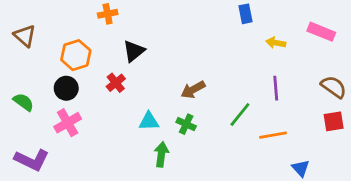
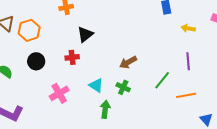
orange hexagon: (76, 55) -> (29, 30), moved
red cross: (116, 83) -> (72, 57), turned 32
cyan triangle: (149, 121) -> (96, 85), turned 35
pink cross: (68, 123) -> (59, 93), moved

